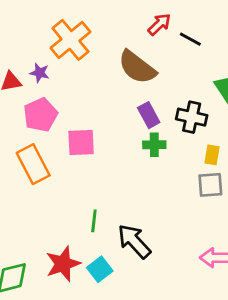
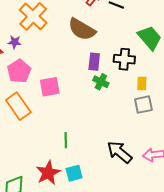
purple rectangle: (149, 115) -> (94, 62), turned 42
green cross: (154, 145) -> (101, 82), turned 35
black arrow: (134, 241) -> (120, 152), moved
cyan square: (100, 269) -> (74, 173), turned 30

